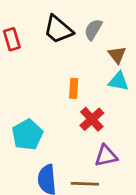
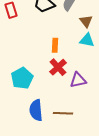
red cross: (92, 119) -> (58, 67), moved
purple triangle: (106, 156) -> (78, 80), moved

